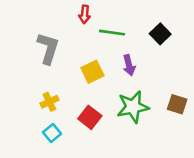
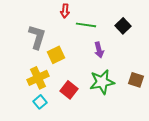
yellow square: (92, 72) -> (56, 55), moved
yellow cross: (49, 102) -> (38, 78), size x1.5

